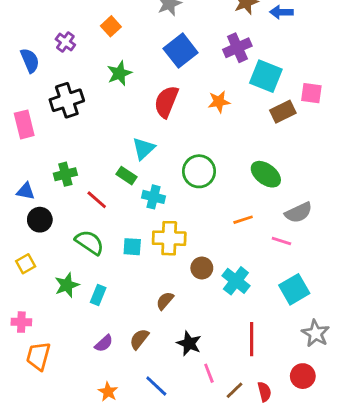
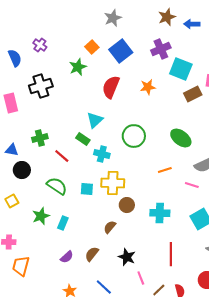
orange square: (111, 26) -> (92, 47), moved
brown circle: (202, 268) -> (127, 205), moved
cyan cross: (236, 281) -> (160, 213), turned -36

